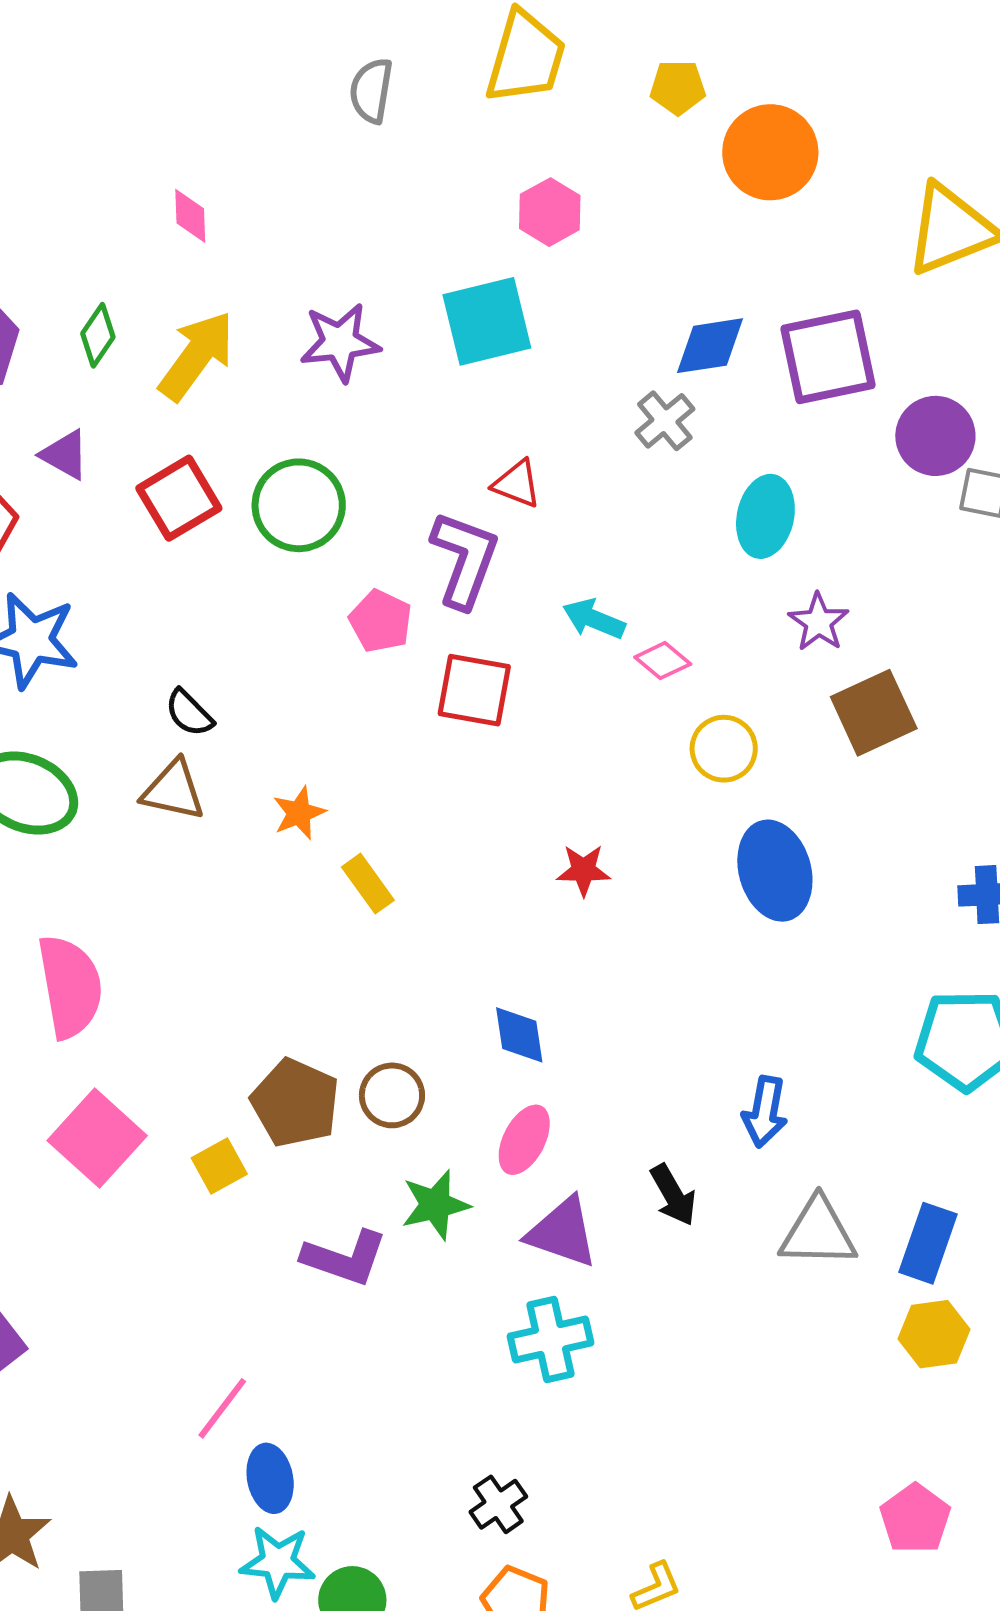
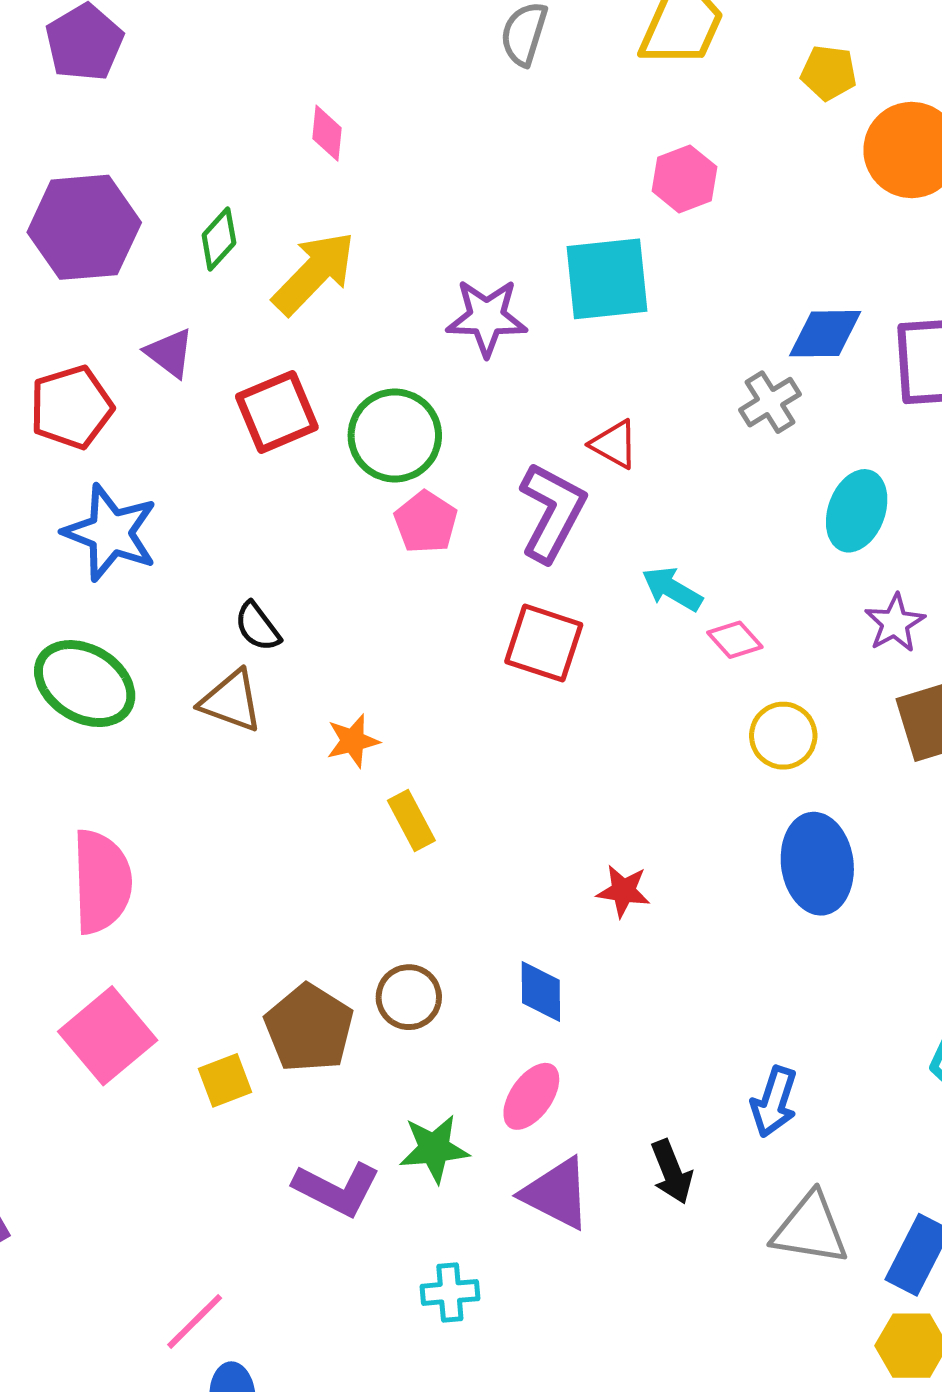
purple star: (340, 342) -> (487, 317), moved
pink pentagon: (381, 621) -> (426, 522), moved
red star: (583, 870) -> (623, 891), moved
brown circle: (392, 1095) -> (409, 997), moved
cyan cross: (550, 1339) -> (450, 1292), moved, size x0.7

